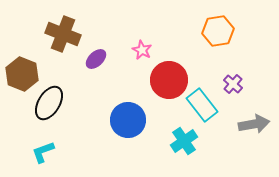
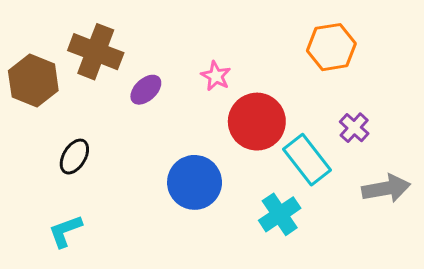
brown hexagon: (22, 74) -> (33, 81), moved
black ellipse: (49, 103) -> (74, 157), size x0.7

